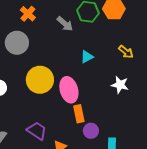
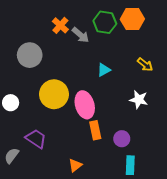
orange cross: (28, 14) -> (60, 25), moved
purple trapezoid: (37, 131) -> (36, 139), moved
purple circle: (91, 131) -> (122, 139), moved

